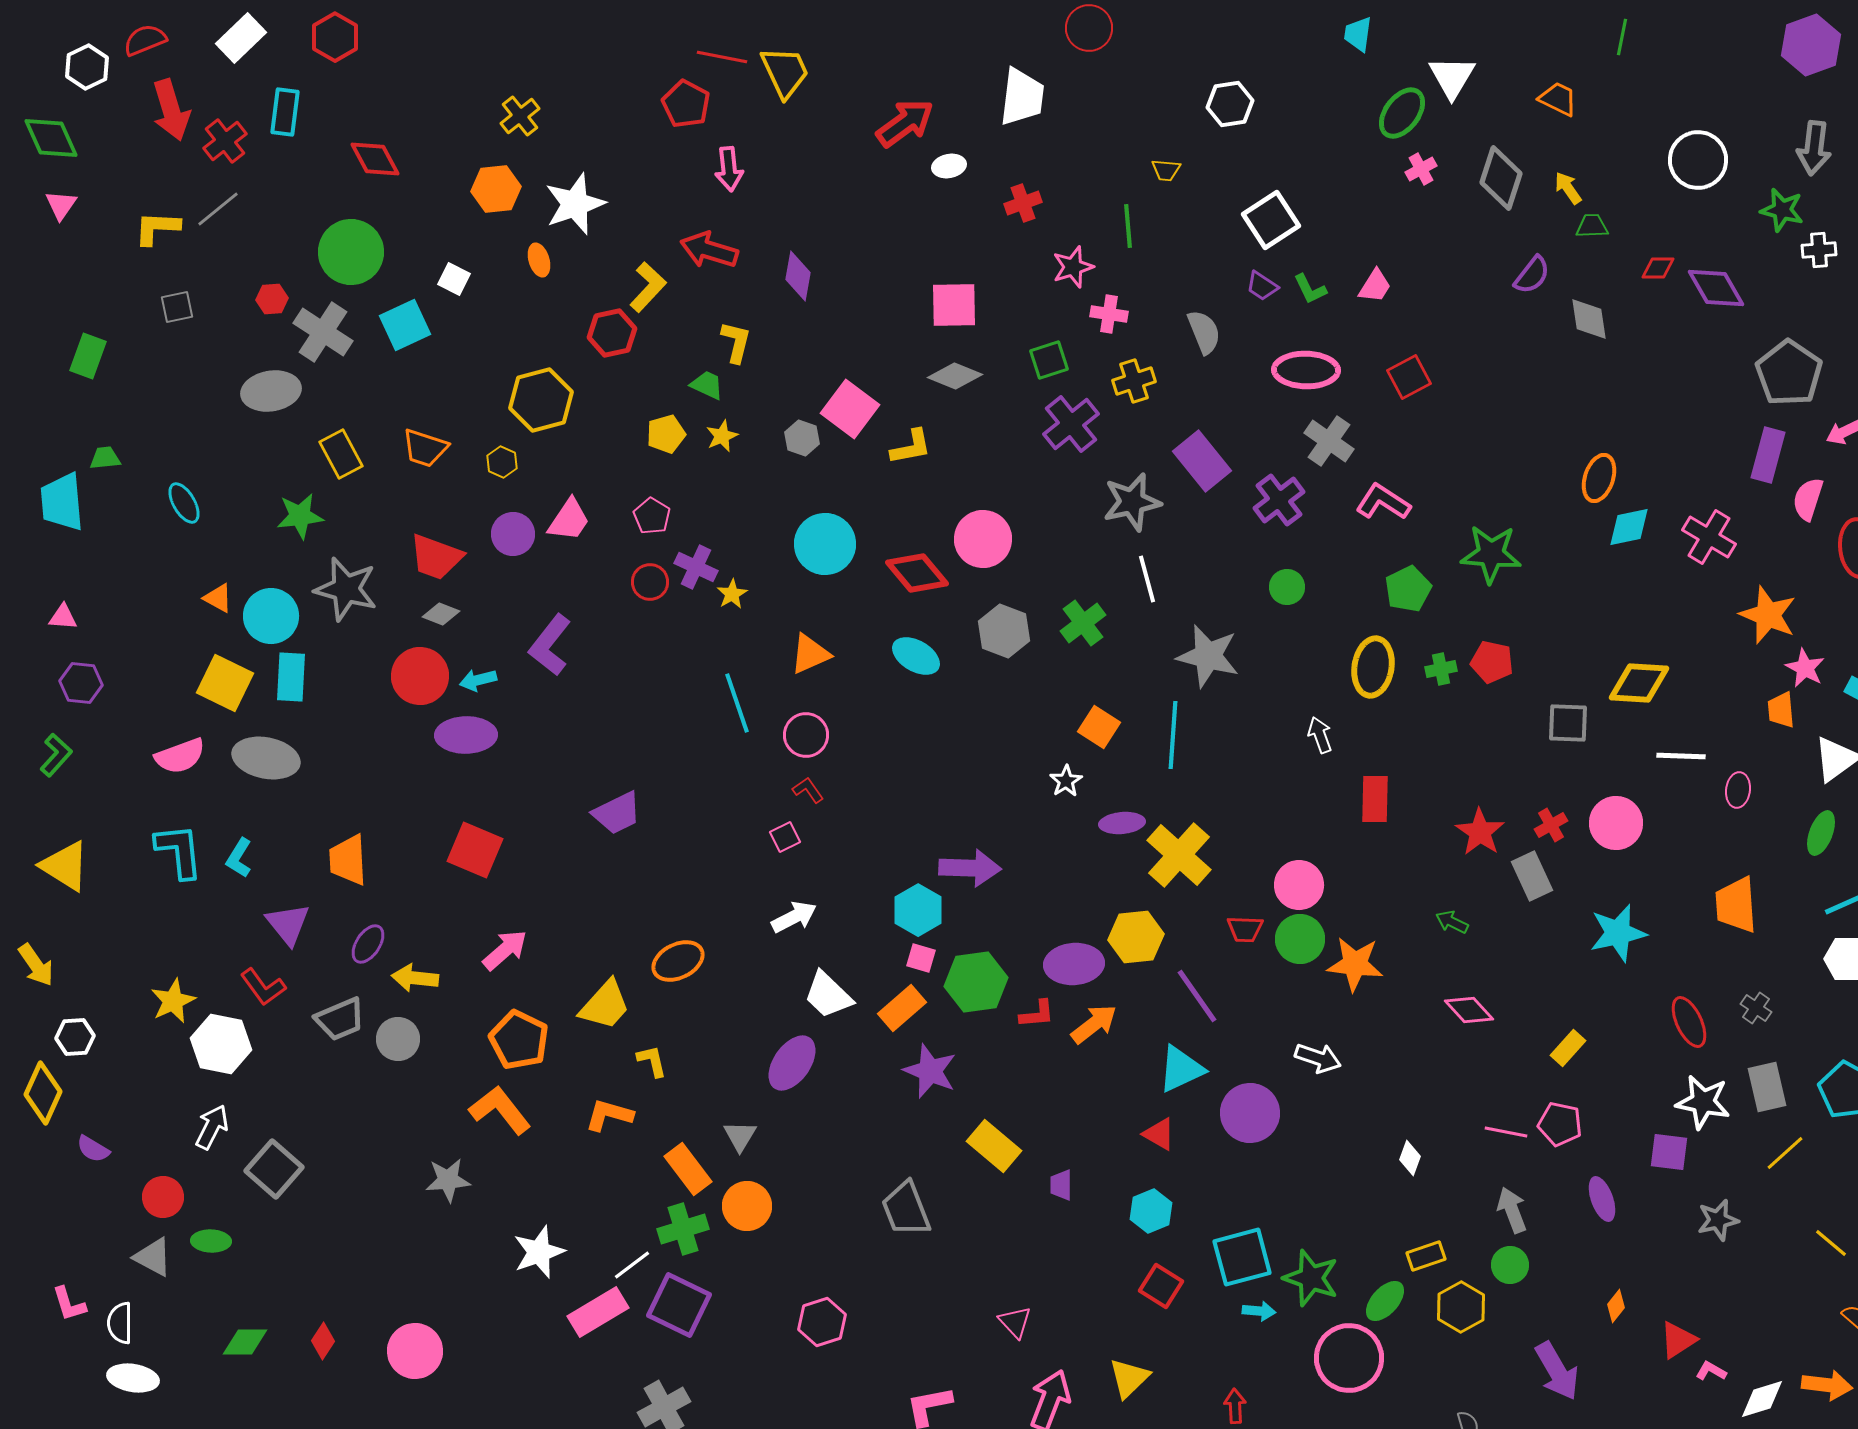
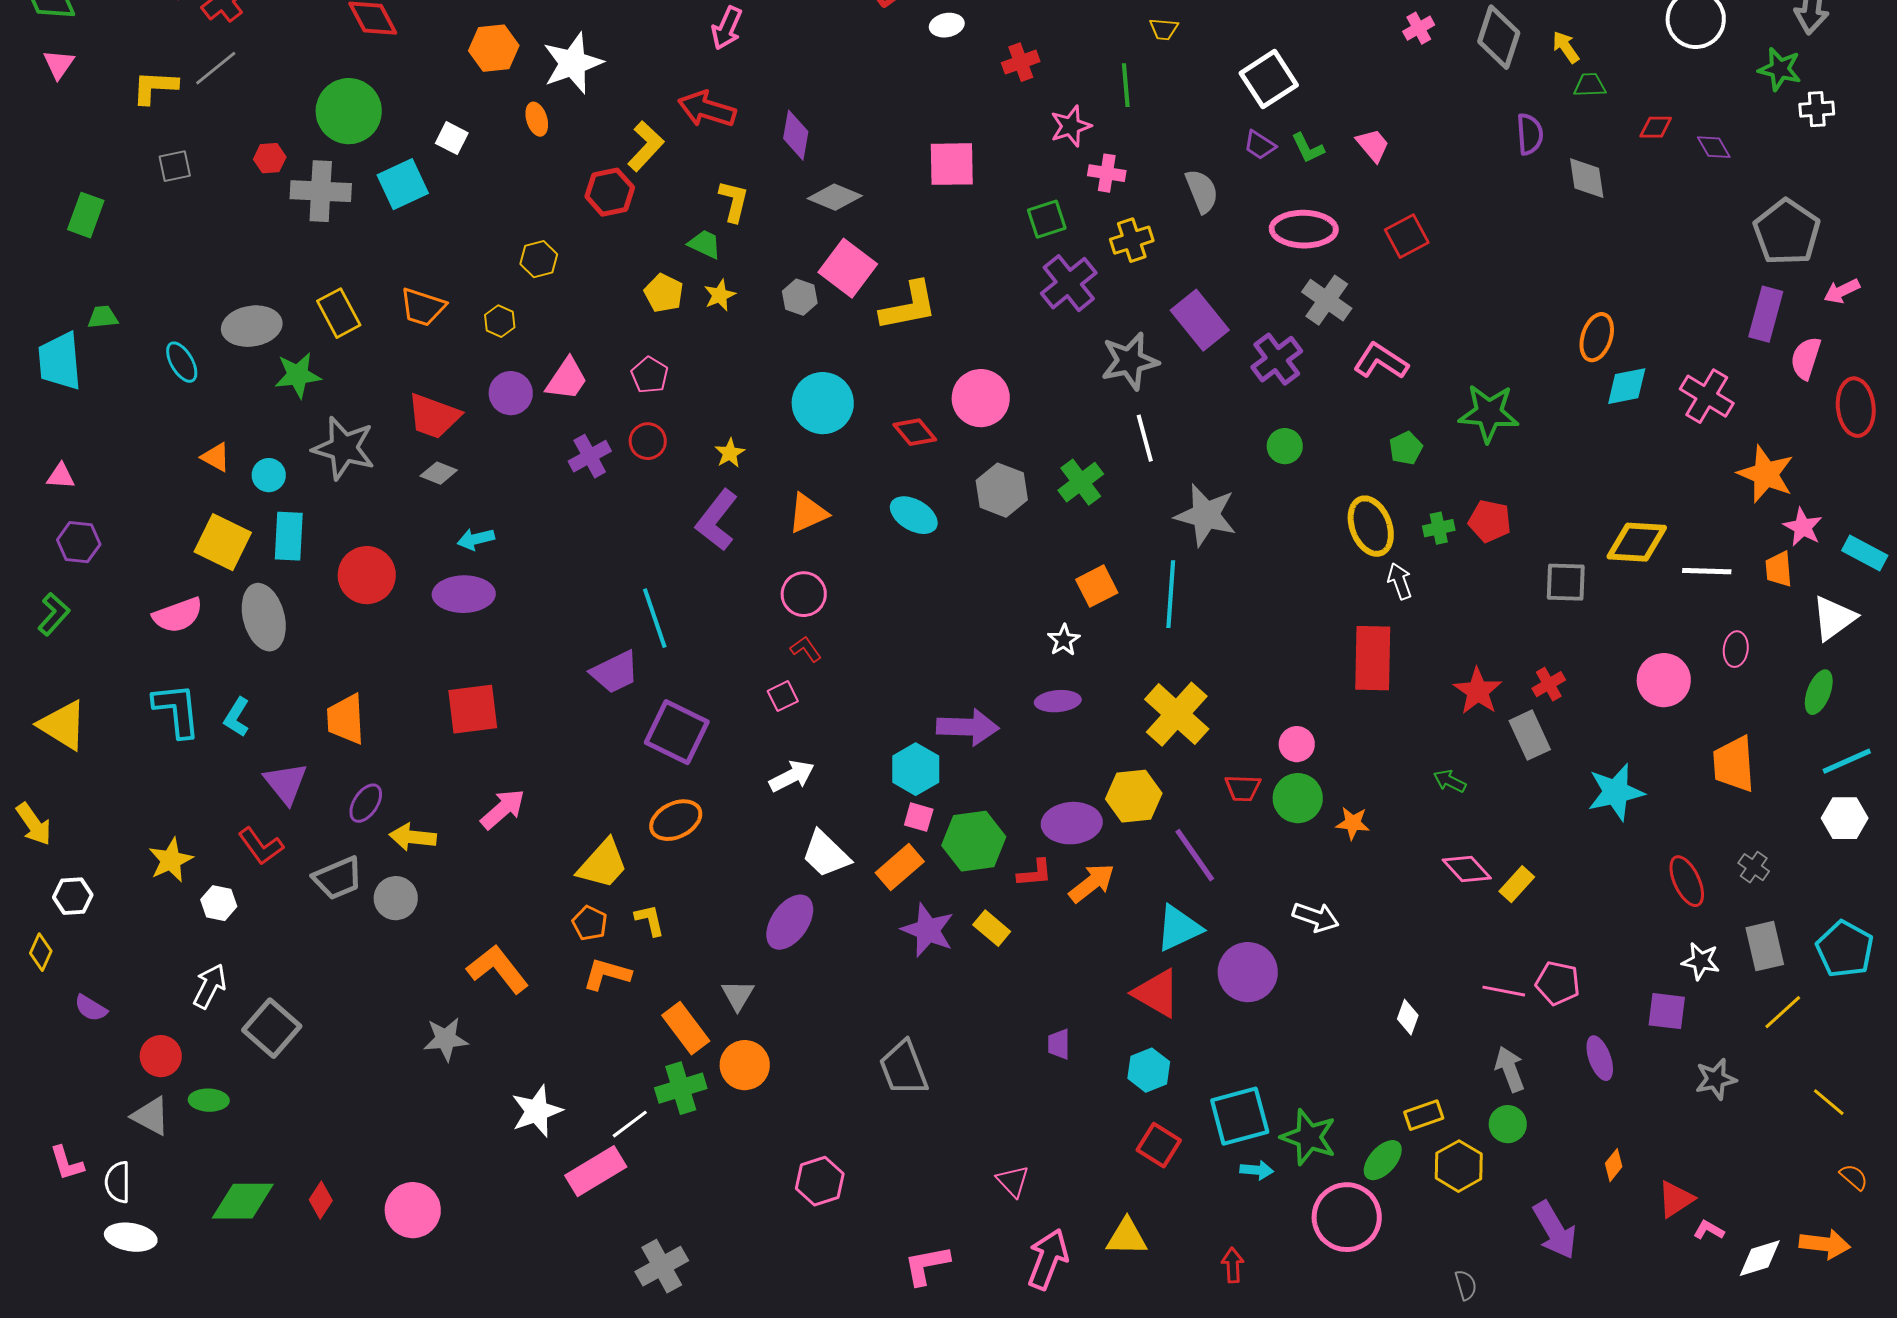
pink arrow: (729, 169) -> (727, 28), turned 30
purple semicircle: (1532, 275) -> (1530, 134), turned -42
pink trapezoid: (1375, 286) -> (1373, 145), turned -72
purple diamond: (1716, 288) -> (1714, 147), size x0.6
gray cross: (323, 332) -> (321, 191), turned -30
gray diamond: (955, 376) -> (835, 197), moved
gray ellipse: (271, 391) -> (252, 326), moved
yellow hexagon: (541, 400) -> (539, 259), size x0.6
yellow pentagon: (666, 434) -> (664, 293), turned -30
yellow L-shape: (911, 447) -> (909, 306), size x1.4
purple cross: (696, 567) -> (590, 456), moved, turned 36
red diamond: (917, 573) -> (915, 432), size x0.7
green pentagon: (1408, 589) -> (1406, 448), size x0.7
cyan circle: (271, 616) -> (269, 475), size x0.6
purple L-shape: (550, 645) -> (717, 520), moved
yellow ellipse: (1373, 667) -> (1371, 526), turned -30
red circle: (420, 676) -> (367, 575), moved
cyan line: (737, 703) -> (655, 618), moved
orange square: (1099, 727) -> (1097, 586), turned 30
white arrow: (1320, 735) -> (1400, 581), moved
white line: (1681, 756) -> (1707, 571), moved
gray ellipse: (266, 758) -> (264, 617), turned 64
red rectangle: (1375, 799) -> (1373, 658), size x1.4
purple ellipse: (1122, 823) -> (1058, 701), moved
pink circle: (1616, 823) -> (1664, 680), moved
red square: (475, 850) -> (473, 709), turned -30
pink circle: (1299, 885) -> (1297, 744), size x0.7
orange star: (1355, 964) -> (1353, 823), size x0.6
orange pentagon: (519, 1040) -> (590, 923), moved, size x0.6
white hexagon: (221, 1044) -> (219, 903), size x0.6
yellow rectangle: (1568, 1048) -> (1517, 884), moved
yellow diamond: (43, 1093) -> (41, 952), size x0.6
white star: (1703, 1102) -> (1701, 961), size x0.7
red triangle: (1159, 1134) -> (1157, 993), size x1.5
yellow rectangle: (994, 1146) -> (992, 928), moved, size x0.7
purple square: (679, 1305) -> (677, 732), moved
green diamond: (245, 1342) -> (243, 1201), size x1.4
yellow triangle: (1129, 1378) -> (1127, 1237), turned 45

